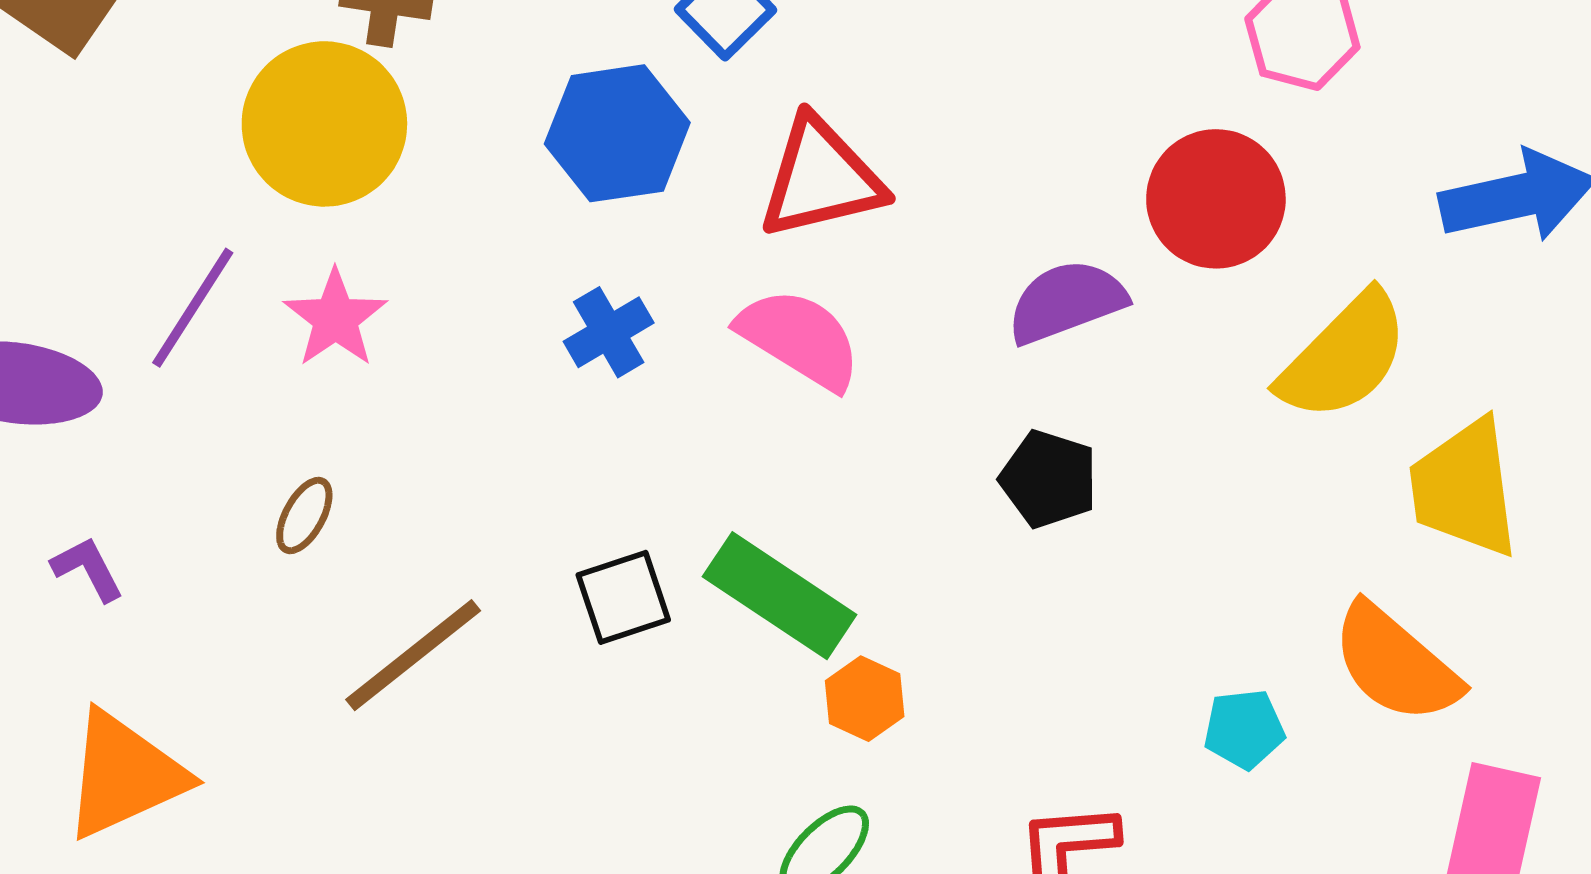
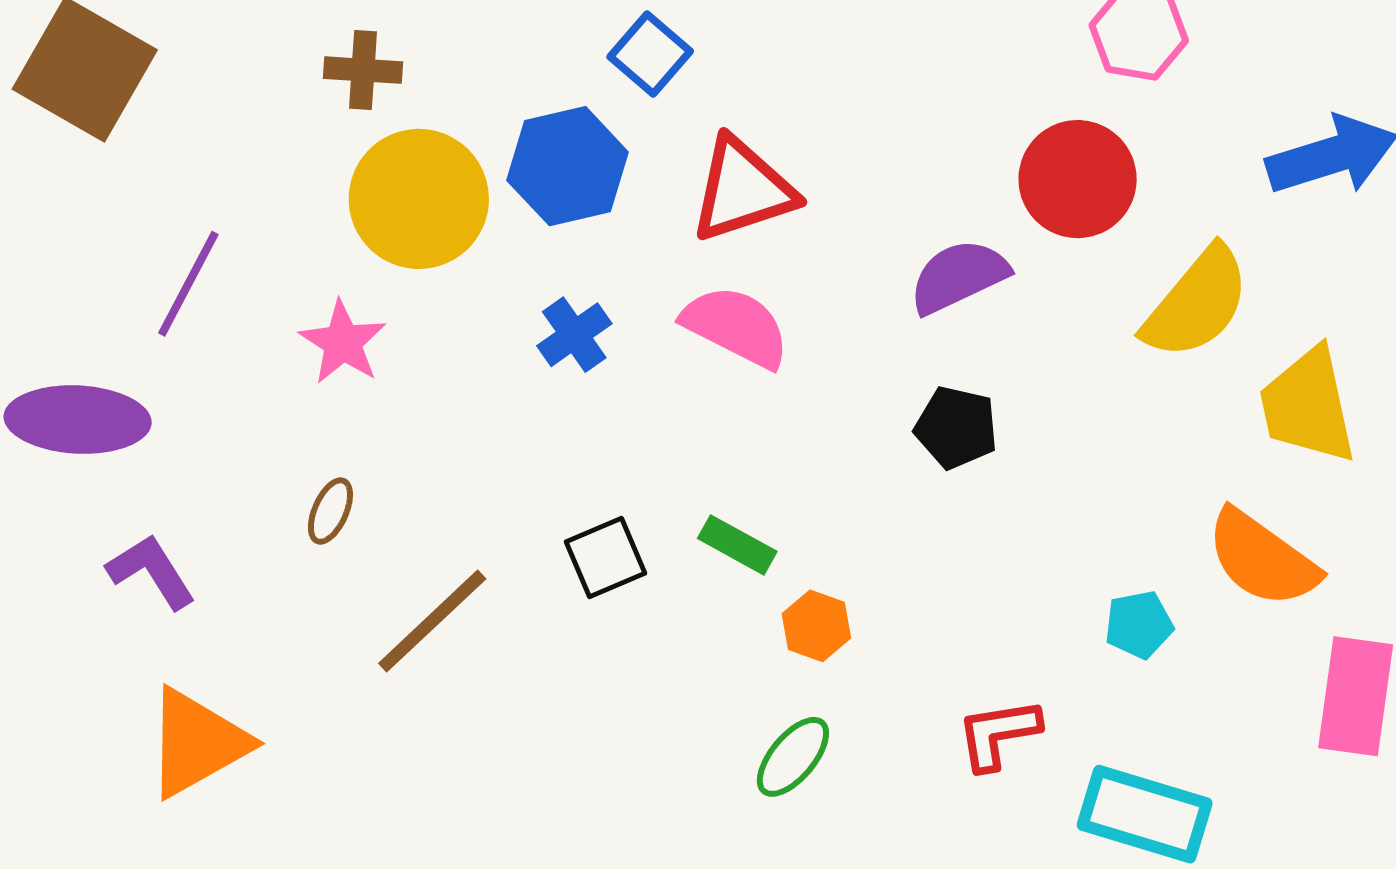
yellow circle: (324, 124) -> (419, 199), moved
purple line: (193, 308) -> (188, 284), moved
purple L-shape: (88, 569) -> (151, 571), size x1.4
green rectangle: (780, 596) -> (737, 545), size x0.6

